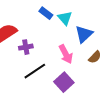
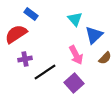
blue rectangle: (46, 13) -> (31, 14), moved
purple cross: (26, 47) -> (25, 59), moved

